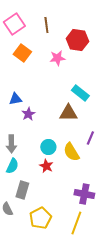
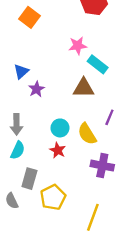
pink star: (57, 58) -> (78, 46), moved
blue triangle: (15, 99) -> (21, 71), turned -32
purple cross: (84, 194) -> (102, 166), moved
yellow pentagon: (40, 218) -> (53, 197), moved

